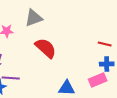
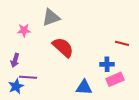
blue cross: (107, 64) -> (107, 64), moved

